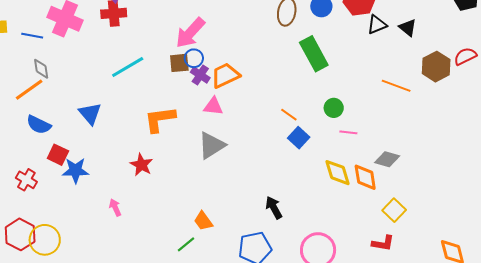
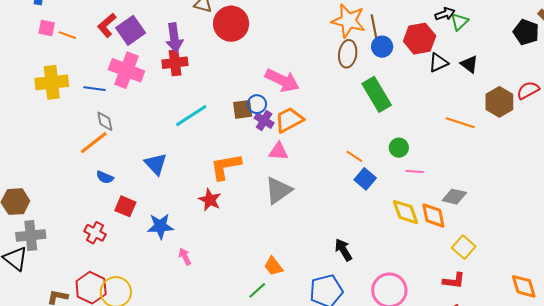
pink arrow: (190, 33) -> (282, 80), moved, turned -104
blue semicircle: (39, 125) -> (105, 177), size x0.7
red star: (141, 165) -> (210, 200), moved
blue star: (76, 170) -> (160, 226), moved

